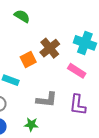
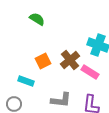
brown cross: (50, 48) -> (70, 60), moved

